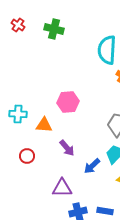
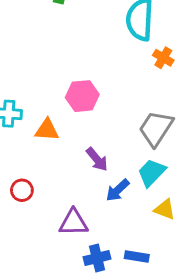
purple arrow: (67, 148) -> (97, 159), moved
red circle: (27, 156) -> (22, 190), moved

